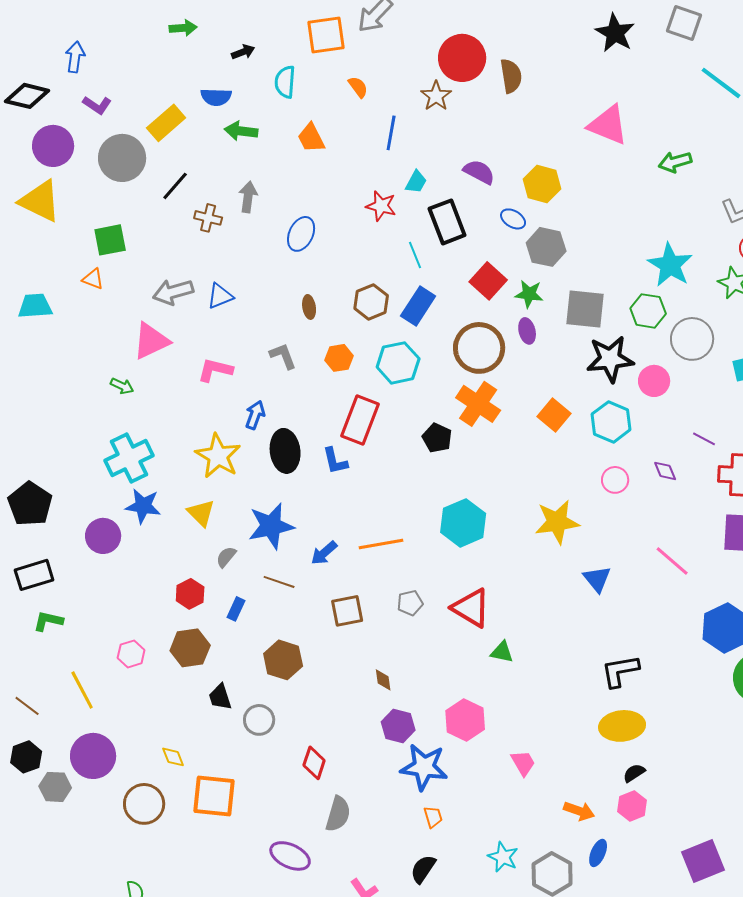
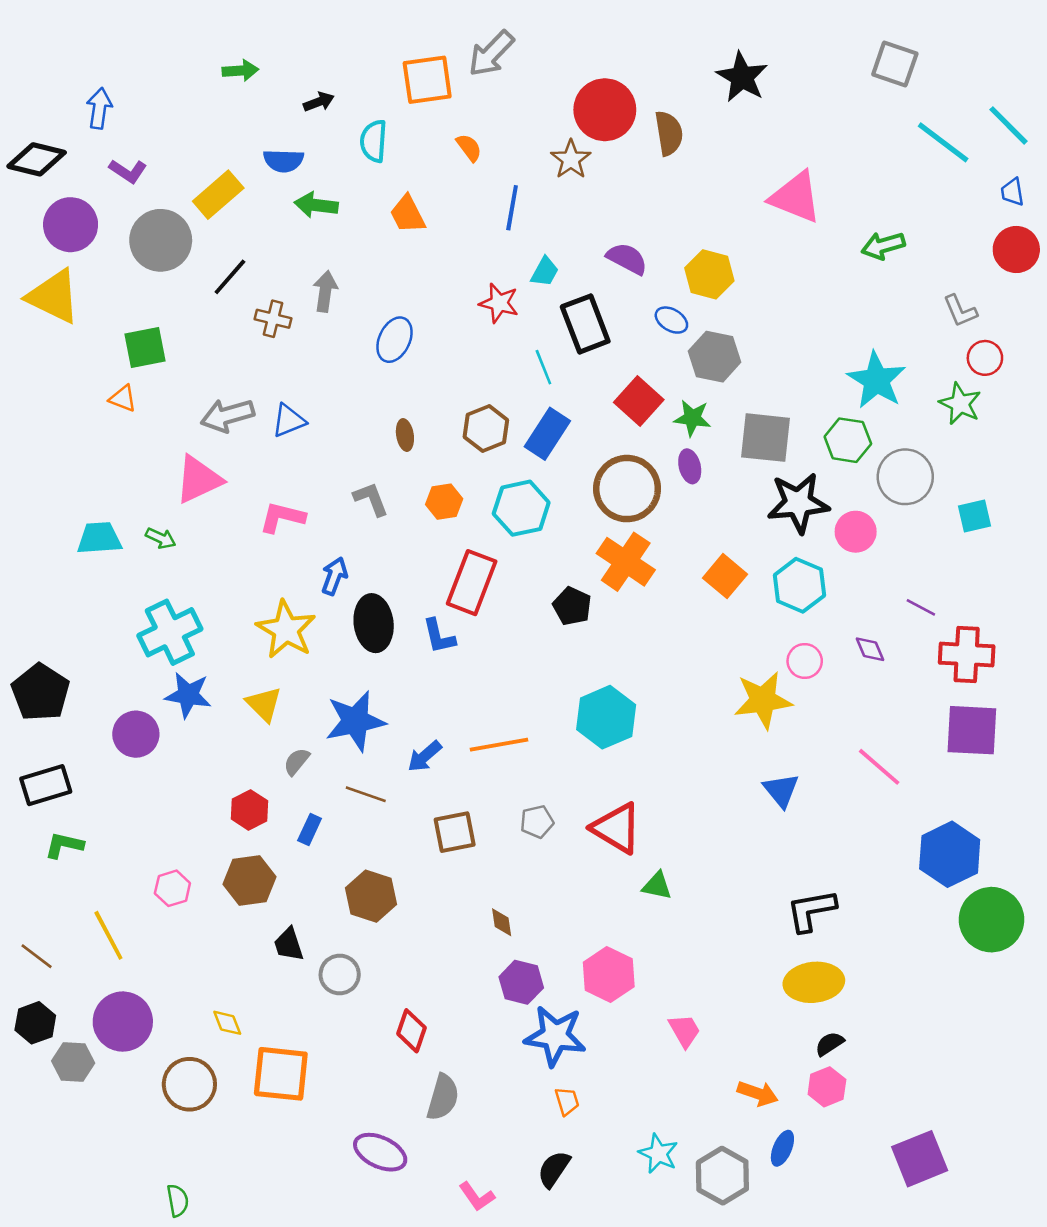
black star: (615, 33) -> (742, 77), moved
cyan trapezoid: (35, 306) -> (99, 538), moved
yellow star: (557, 522) -> (763, 700), moved

